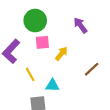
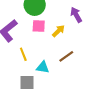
yellow arrow: (61, 54) -> (58, 31), moved
brown line: (92, 69) -> (66, 56), moved

